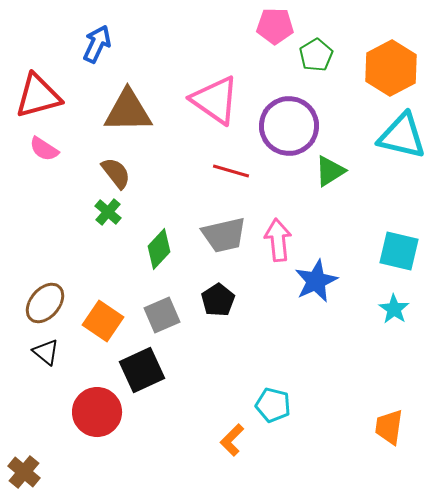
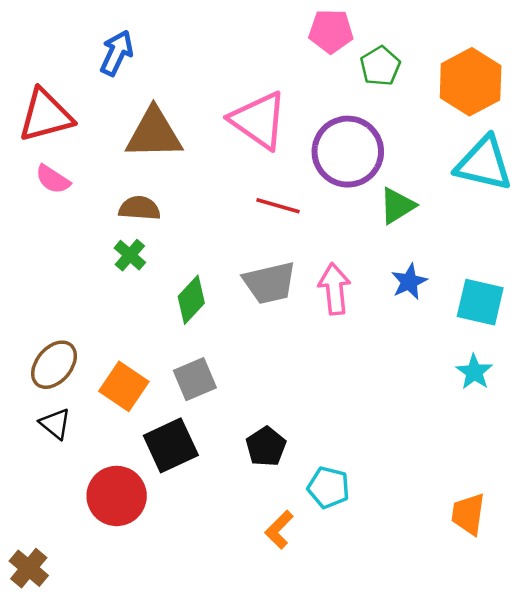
brown semicircle: (116, 173) -> (139, 208), turned -48
blue star: (316, 281) -> (409, 282), moved, size x0.7
black pentagon: (218, 300) -> (266, 447), moved

